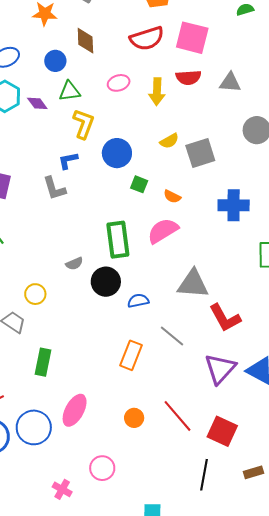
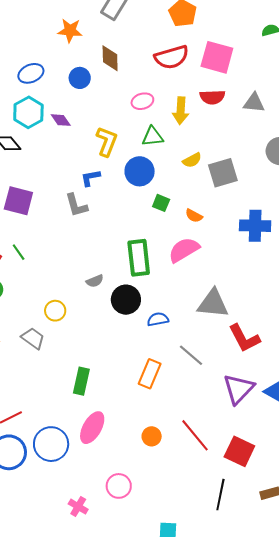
green triangle: (70, 91) -> (153, 137), moved
green rectangle: (43, 362) -> (81, 381), moved

